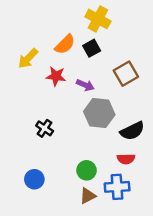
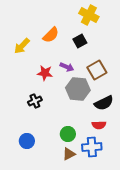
yellow cross: (98, 19) -> (89, 15), moved
black square: (92, 48) -> (80, 41), moved
brown square: (126, 74) -> (97, 70), moved
red star: (56, 76) -> (45, 73), moved
black cross: (45, 128) -> (35, 101), turned 32

